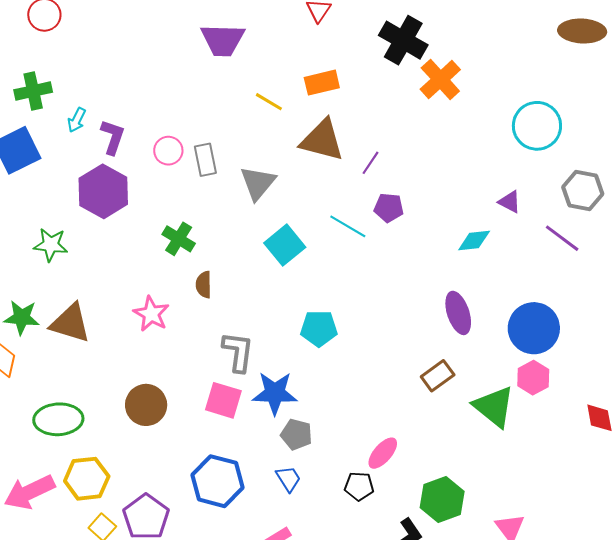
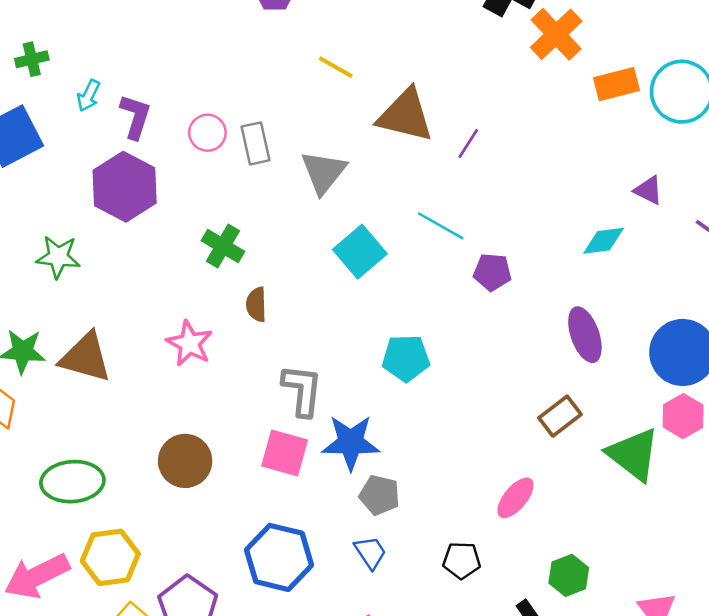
orange rectangle: (322, 83) -> (617, 84), moved
green cross: (33, 91) -> (32, 59), size x0.7
purple pentagon: (389, 208) -> (492, 272), moved
pink ellipse: (383, 453) -> (515, 498), moved
green hexagon: (442, 499) -> (569, 575), size x0.7

